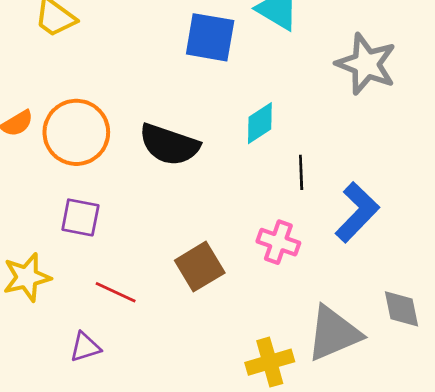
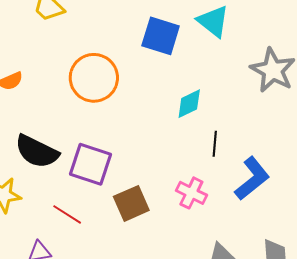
orange circle: (76, 132) -> (94, 78), moved
black semicircle: (169, 145) -> (37, 151), moved
purple square: (80, 217) -> (91, 164), moved, size x1.4

